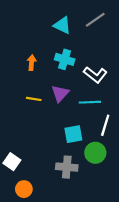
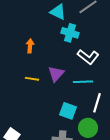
cyan cross: (65, 59) -> (70, 33), moved
cyan square: (73, 134) -> (68, 111), turned 30

